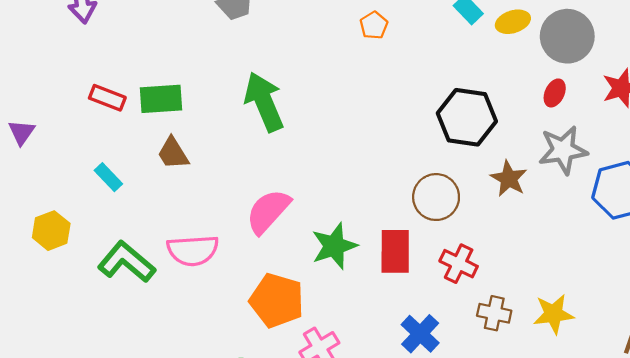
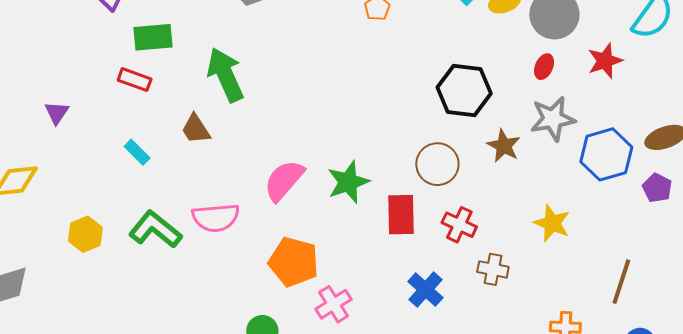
green rectangle: (161, 99) -> (153, 37), moved
green arrow: (264, 102) -> (225, 75), moved
yellow hexagon: (51, 231) -> (85, 234), moved
green star: (334, 246) -> (348, 182), moved
yellow star: (554, 314) -> (552, 223), moved, turned 30

